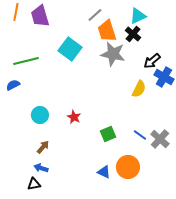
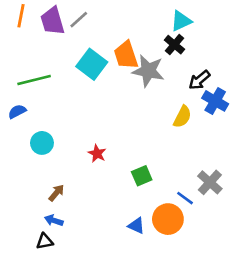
gray line: (95, 15) -> (79, 20), moved
orange trapezoid: (107, 31) -> (126, 55), moved
cyan circle: (40, 115) -> (42, 143), moved
blue line: (140, 135) -> (185, 198), moved

